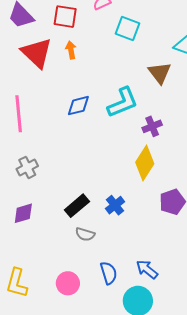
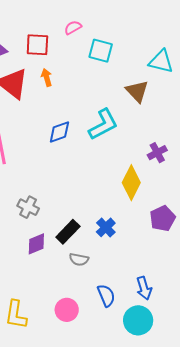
purple cross: (152, 126) -> (157, 153), moved
gray cross: (27, 167) -> (28, 207), moved, turned -30
purple diamond: (23, 213) -> (36, 244), moved
blue arrow: (147, 269) -> (144, 288), turned -140

